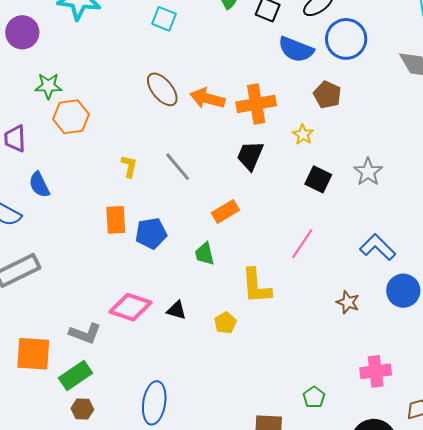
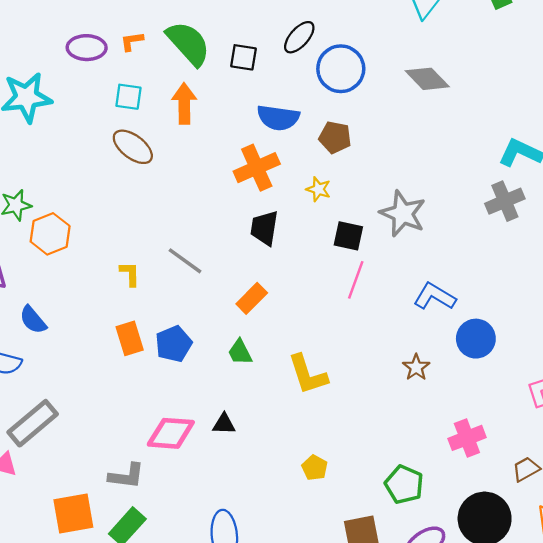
blue semicircle: (296, 49) -> (278, 118), moved
brown ellipse: (162, 89) -> (133, 147), moved
orange arrow: (207, 98) -> (184, 104), moved, turned 88
gray star: (368, 172) -> (403, 214), size x1.4
pink line: (302, 244) -> (356, 280), moved
brown star: (348, 302) -> (416, 367), turned 30
yellow pentagon: (225, 323) -> (315, 468), moved
green pentagon: (314, 397) -> (404, 485), size x1.5

